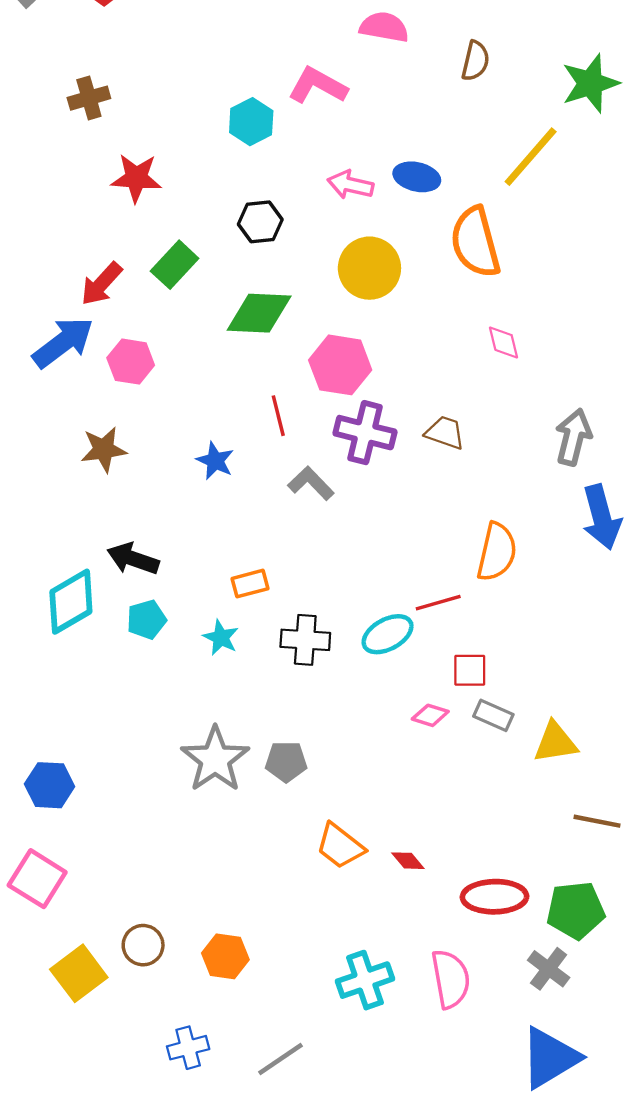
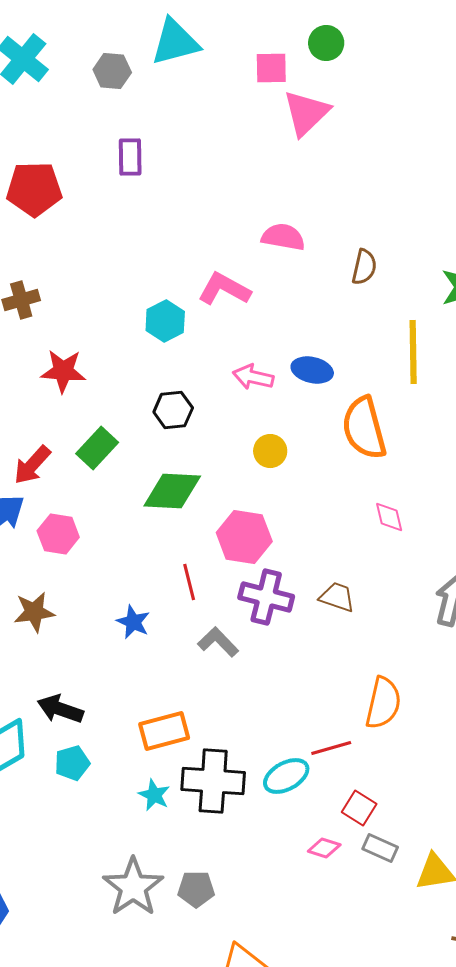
yellow line: (531, 157) -> (413, 352), turned -42
yellow circle: (369, 268) -> (270, 451), size x0.6
orange rectangle: (250, 584) -> (164, 731), size x1.5
cyan star: (221, 638) -> (154, 795), moved
black cross: (305, 640) -> (213, 781), size x1.4
red square: (470, 670) -> (359, 808), turned 32

